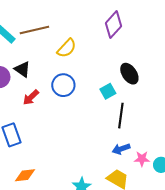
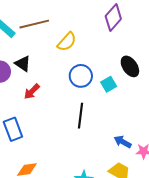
blue circle: (63, 85) -> (81, 76), moved
black line: (121, 116) -> (81, 116), moved
blue arrow: (121, 149) -> (123, 142), turned 48

